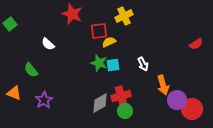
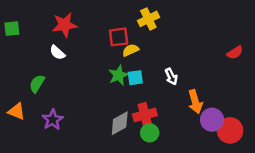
red star: (72, 14) -> (65, 25), moved, turned -30
green square: (10, 24) -> (12, 29), turned 32
green star: (99, 63) -> (119, 75), turned 30
green semicircle: (31, 70) -> (37, 84), turned 70

